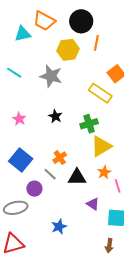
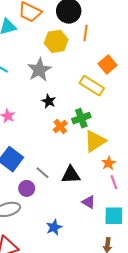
gray star: (51, 76) -> (39, 70), turned 30
black star: (55, 116) -> (49, 101), moved
orange cross: (60, 158) -> (60, 126), moved
orange star: (104, 172) -> (109, 163), moved

